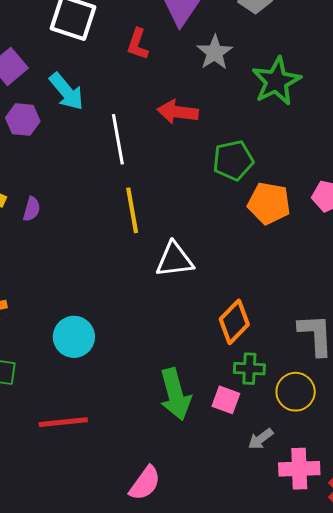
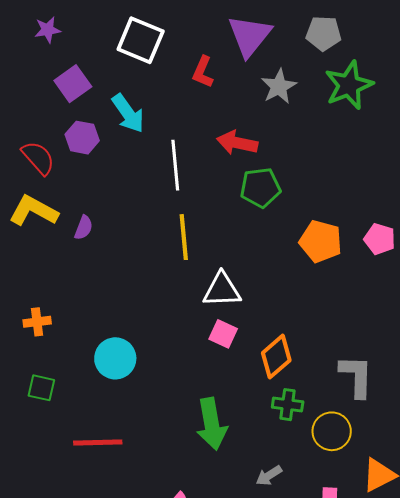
green star: (276, 81) -> (349, 85), moved
green pentagon: (233, 160) -> (260, 188), moved
pink square: (226, 400) -> (223, 334), moved
gray arrow: (261, 439) -> (269, 476), moved

